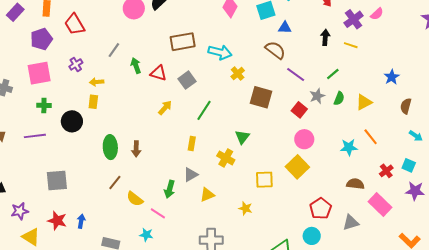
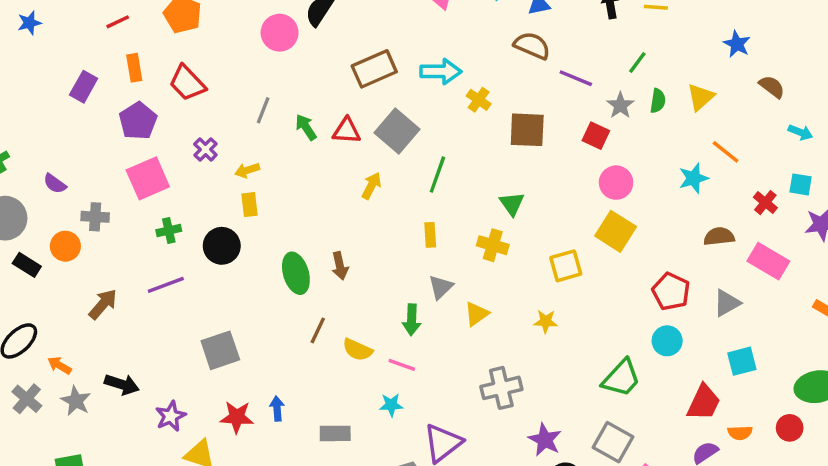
gray square: (187, 80) -> (397, 131), size x1.4
brown semicircle: (406, 106) -> (772, 87), turned 126

